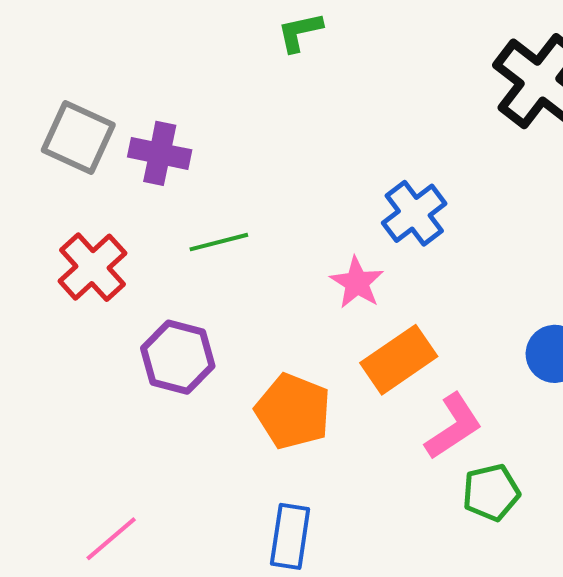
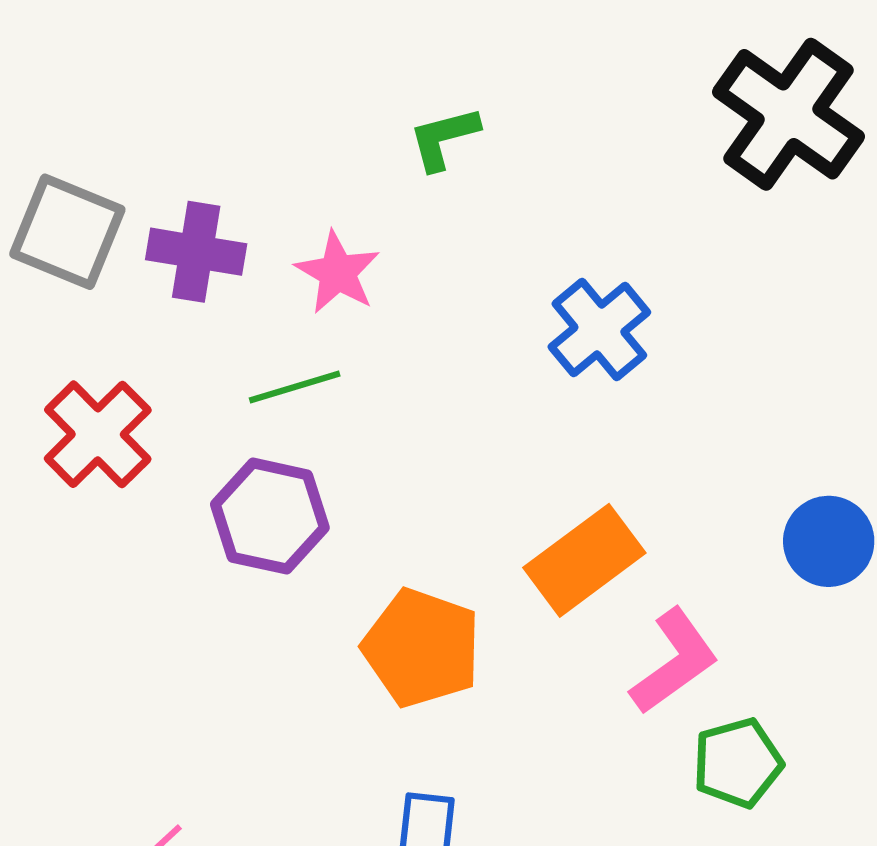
green L-shape: (300, 32) -> (444, 138), moved
pink star: (357, 283) -> (338, 272), moved
purple hexagon: (178, 357) -> (270, 516), moved

